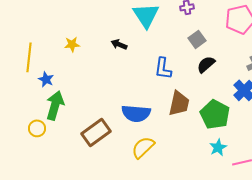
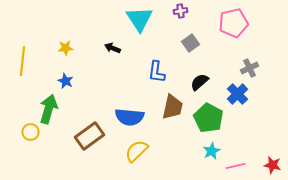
black semicircle: (206, 64) -> (200, 82), moved
blue star: (46, 79) -> (66, 81), moved

